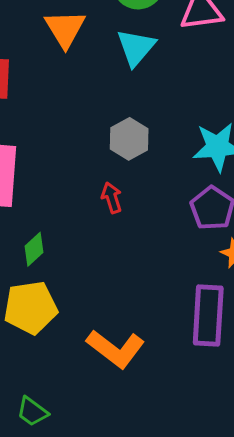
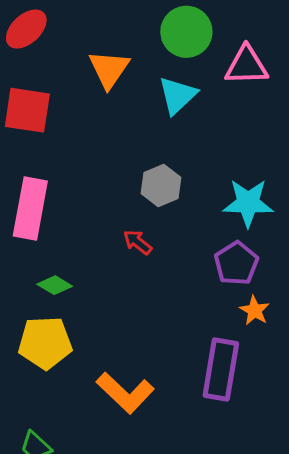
red arrow: (112, 198) -> (137, 242), turned -40
green diamond: (34, 249) -> (55, 285), turned 68

